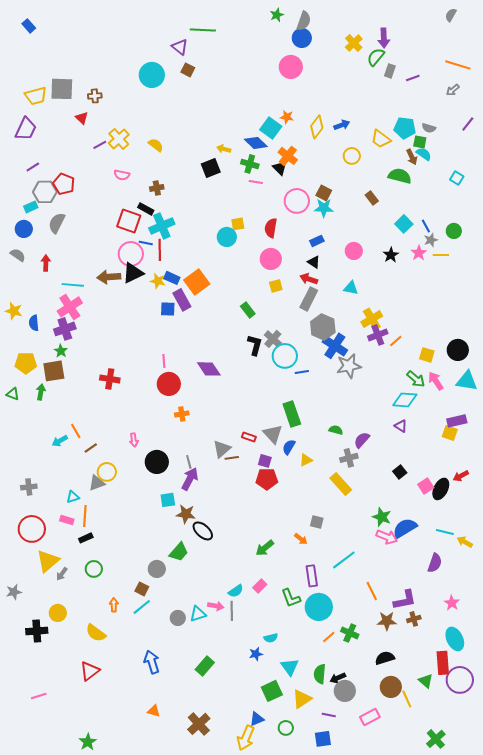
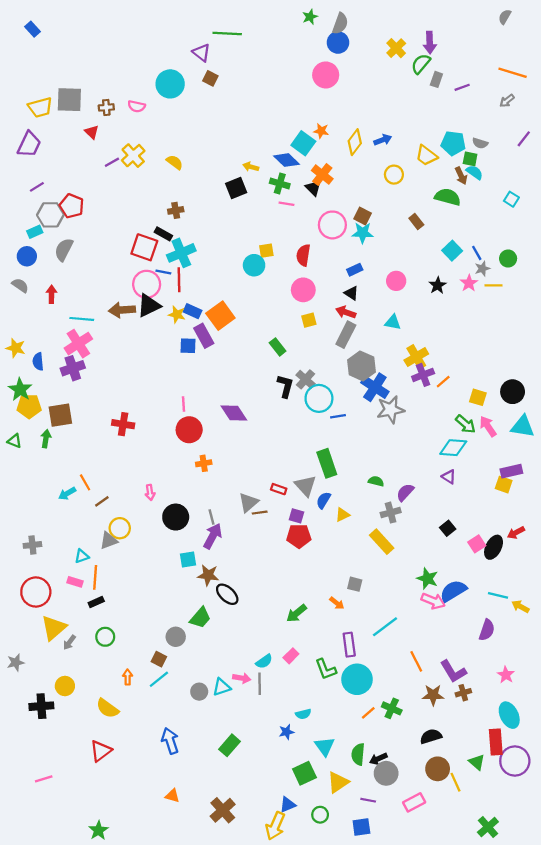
pink semicircle: (122, 175) -> (137, 106), moved
green star: (61, 351) -> (20, 389), moved, size x1.5
purple L-shape: (405, 600) -> (453, 671), turned 70

